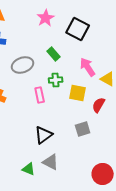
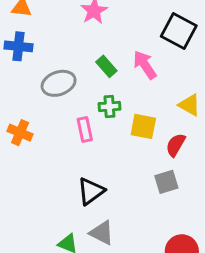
black square: (78, 29) -> (179, 31), moved
pink arrow: (88, 67) -> (145, 65), moved
gray square: (83, 129) -> (166, 182), moved

